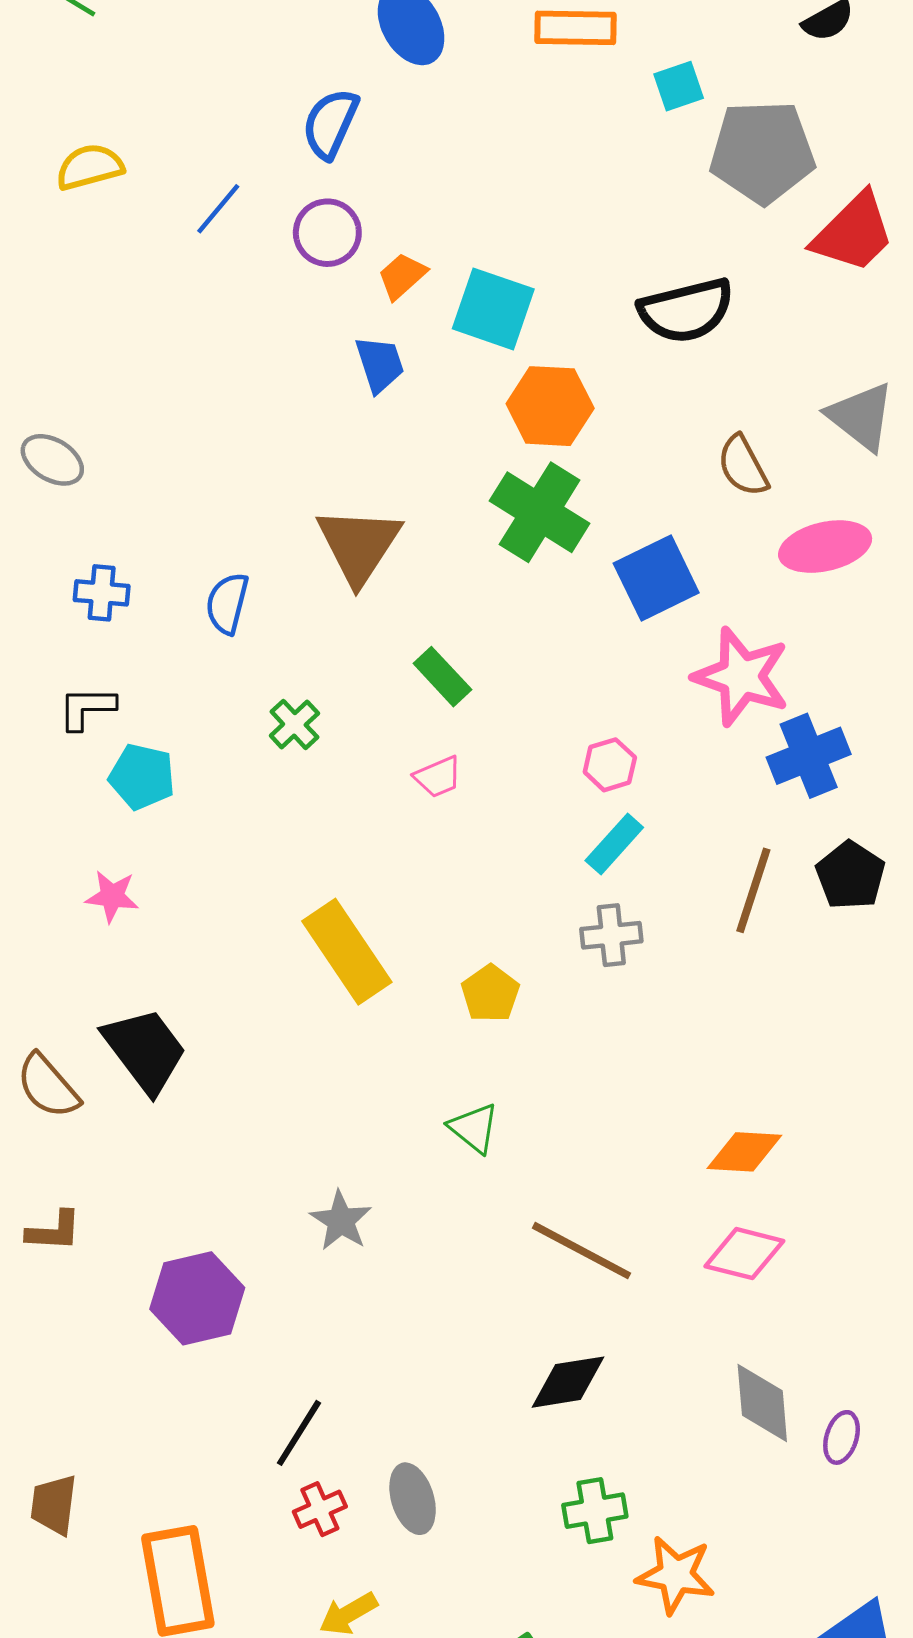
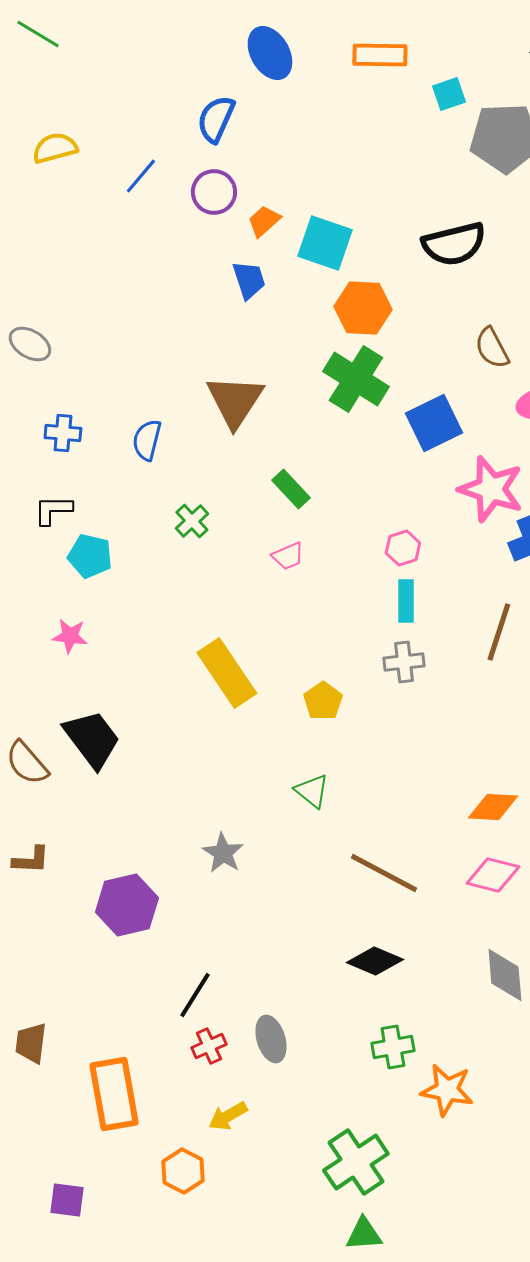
cyan rectangle: (614, 844) -> (406, 601), turned -42
black diamond: (568, 1382) -> (375, 961), turned 32

